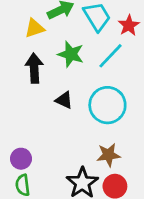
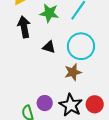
brown star: (108, 155) -> (73, 72), moved
purple circle: (21, 159) -> (45, 103), moved

